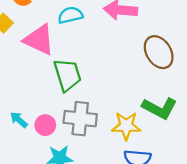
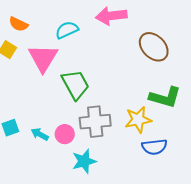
pink triangle: (39, 40) -> (43, 58), turned 48

